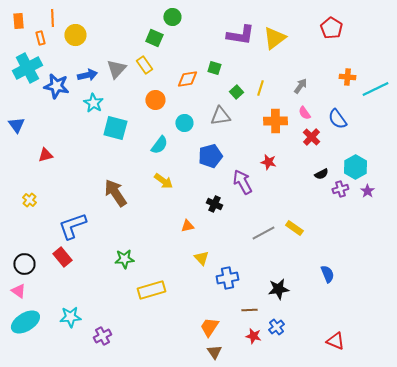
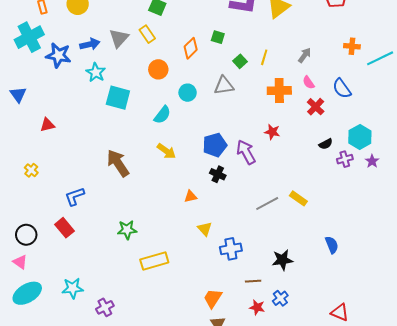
orange diamond: (187, 79) -> (191, 48), turned -35
blue pentagon: (210, 156) -> (215, 145), moved
blue L-shape: (72, 226) -> (75, 196), size x0.7

